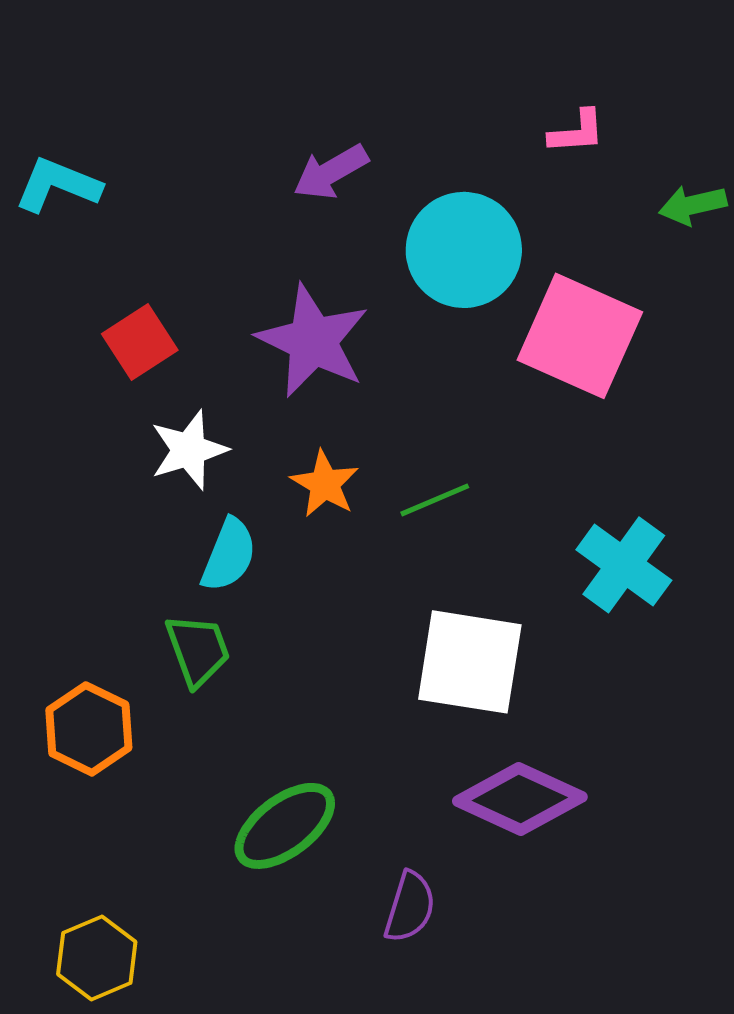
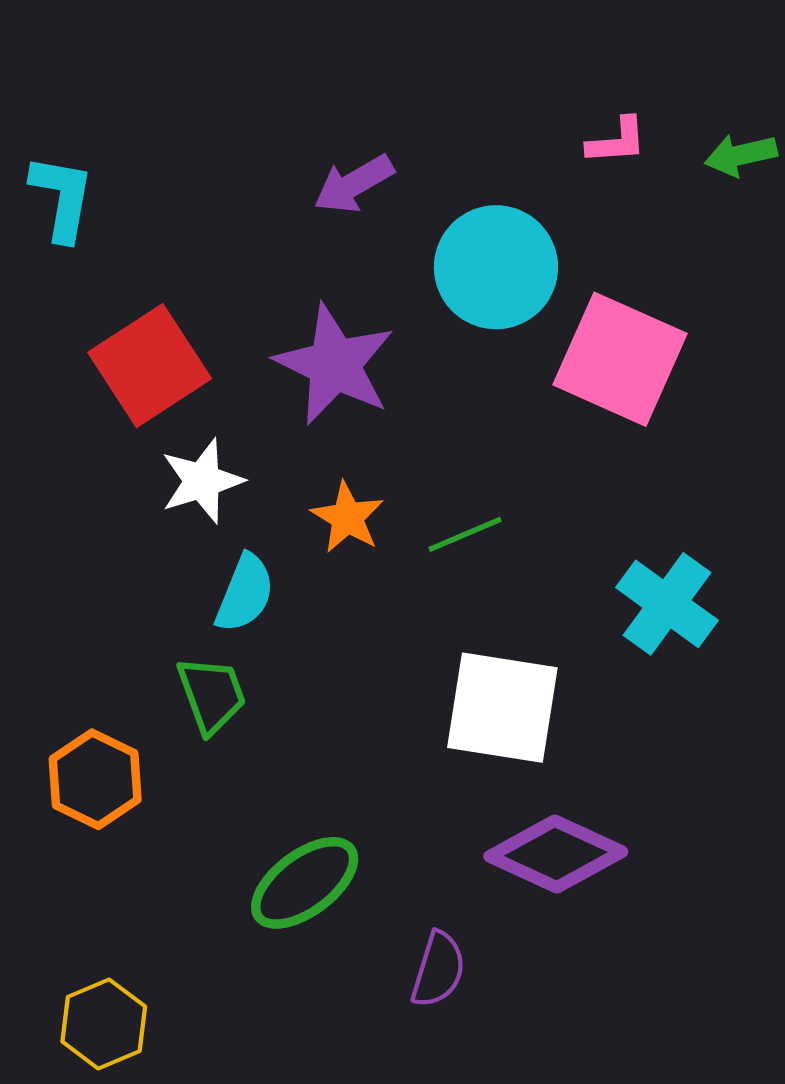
cyan L-shape: (58, 185) -> (62, 198), turned 78
green arrow: (693, 205) -> (741, 155), moved
red square: (140, 342) -> (150, 366), size x1.5

